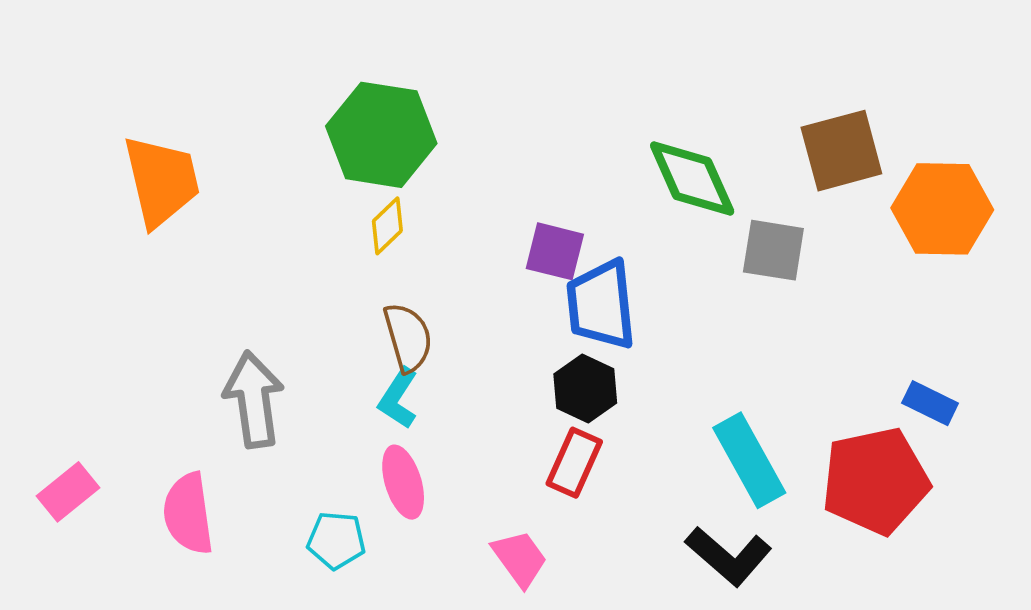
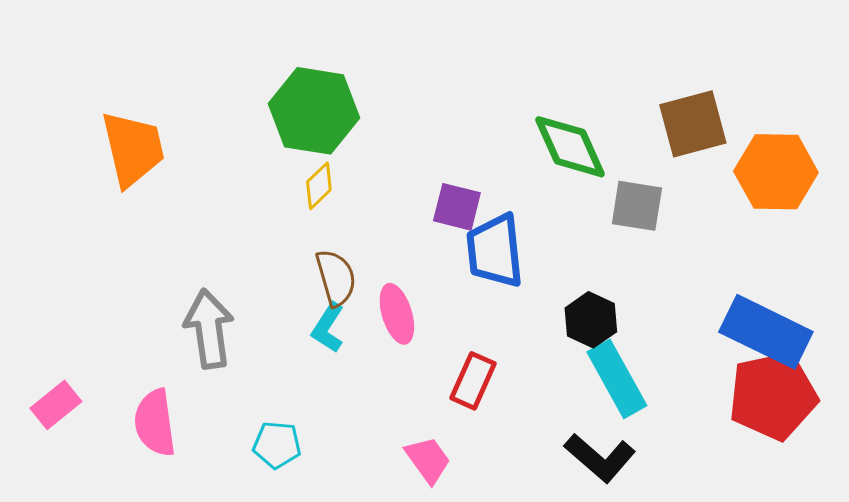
black hexagon: (585, 389) -> (591, 320), moved
blue rectangle: (930, 403) -> (766, 332), size x2.0
red pentagon: (875, 481) -> (773, 396), moved
pink ellipse: (403, 482) -> (397, 314), moved

